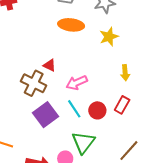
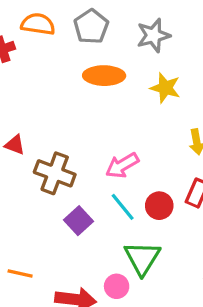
yellow star: (109, 37) -> (165, 88), turned -30
red triangle: (50, 65) -> (15, 145), moved
purple square: (46, 115) -> (78, 221), size x0.7

